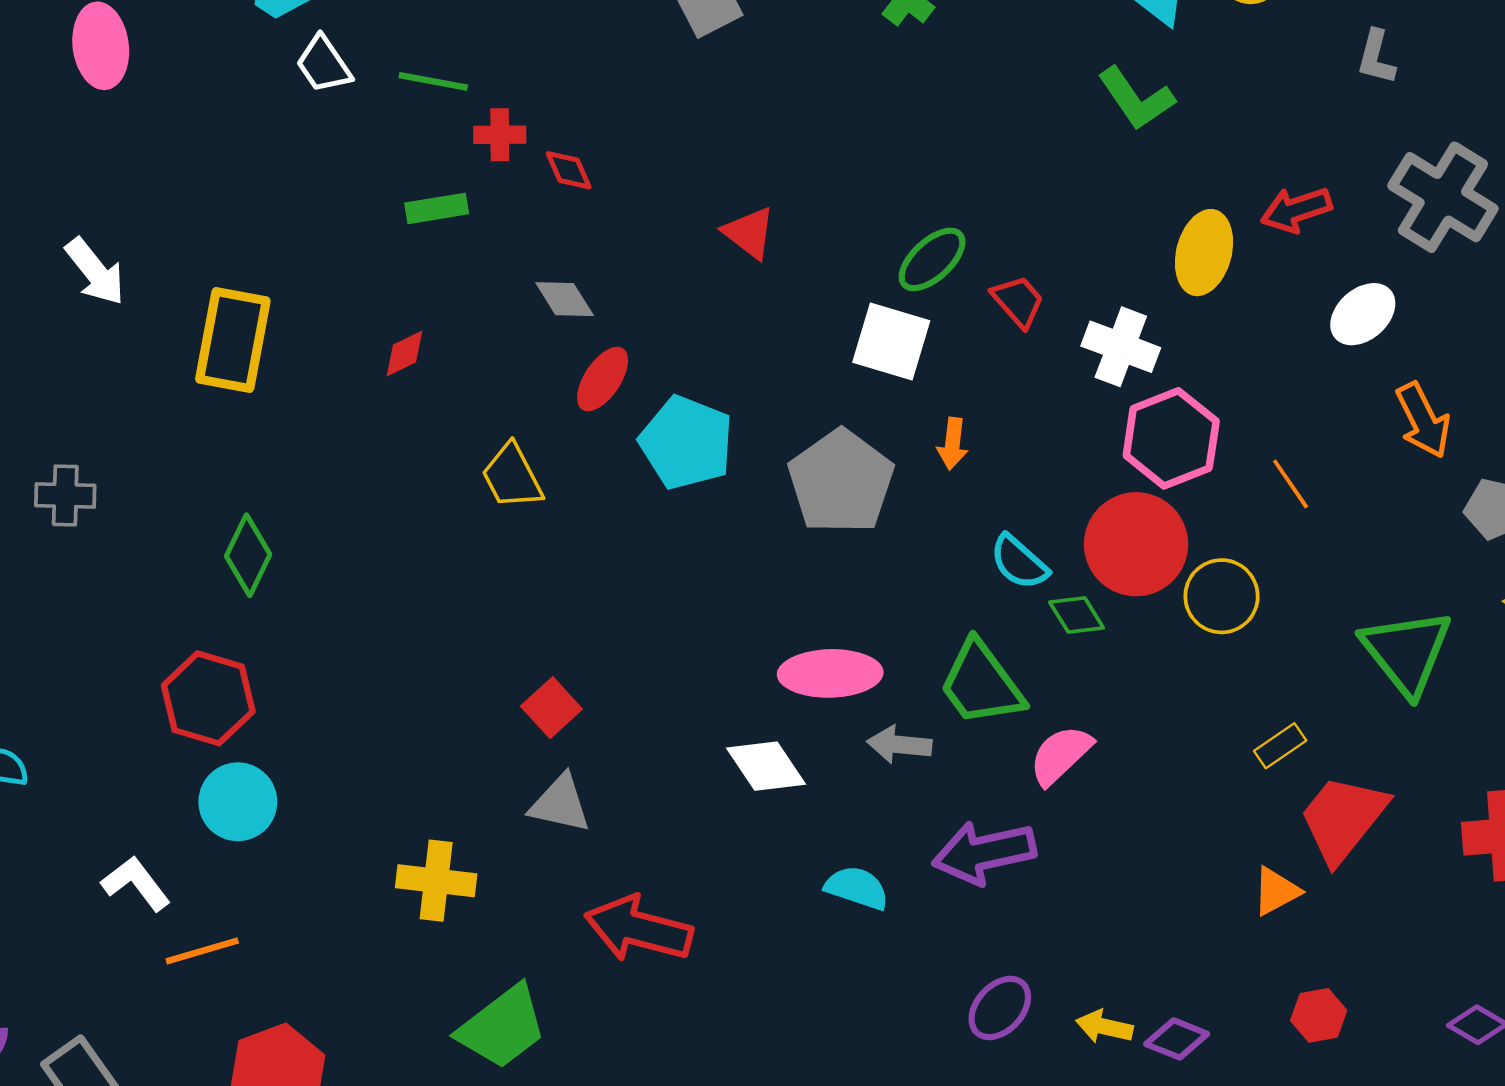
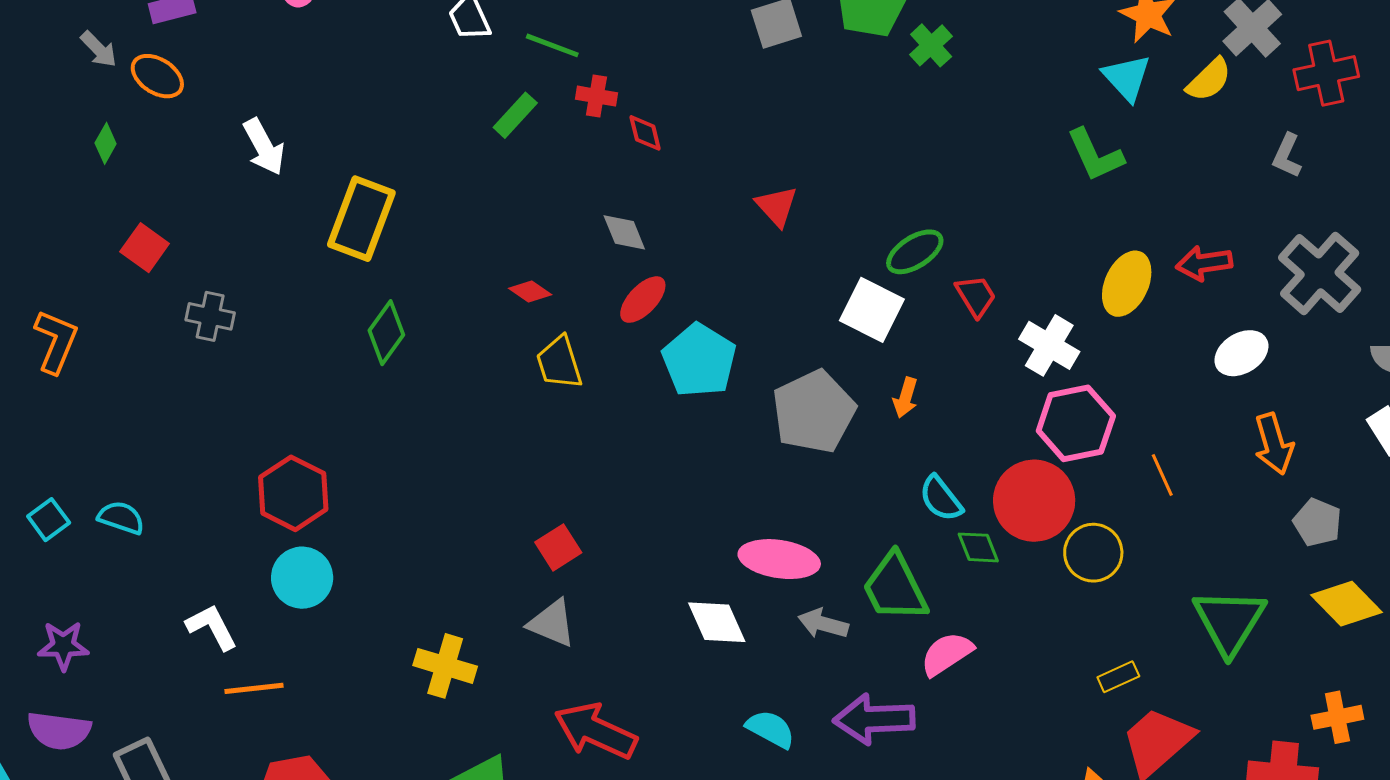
green rectangle: (437, 208) -> (515, 115), moved, turned -48
red diamond: (405, 354) -> (530, 291), moved, turned 51
green diamond: (248, 555) -> (386, 333), moved

